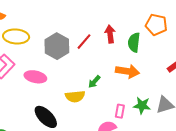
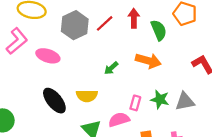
green semicircle: (134, 42) -> (159, 30), turned 144
yellow semicircle: (75, 96) -> (87, 96), moved

